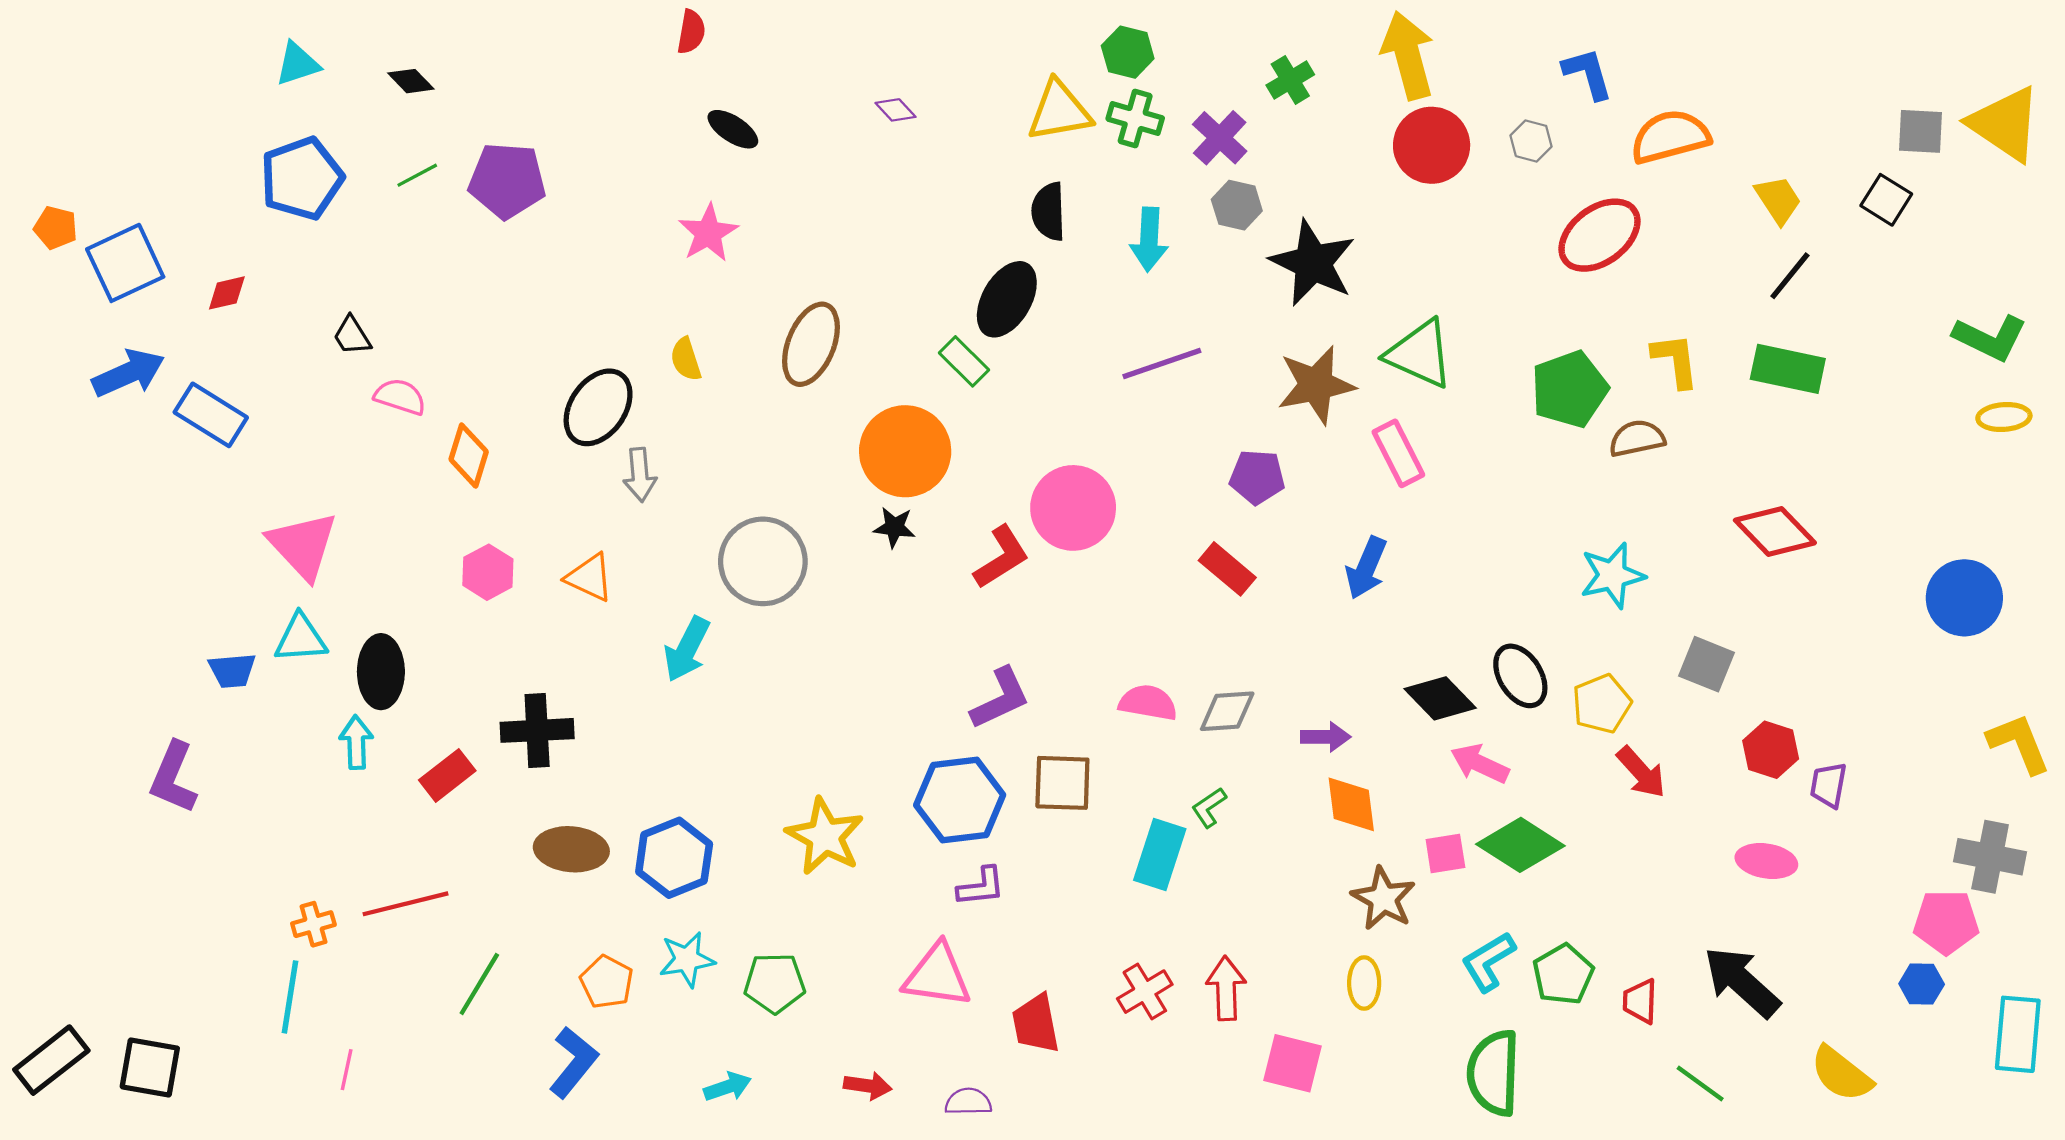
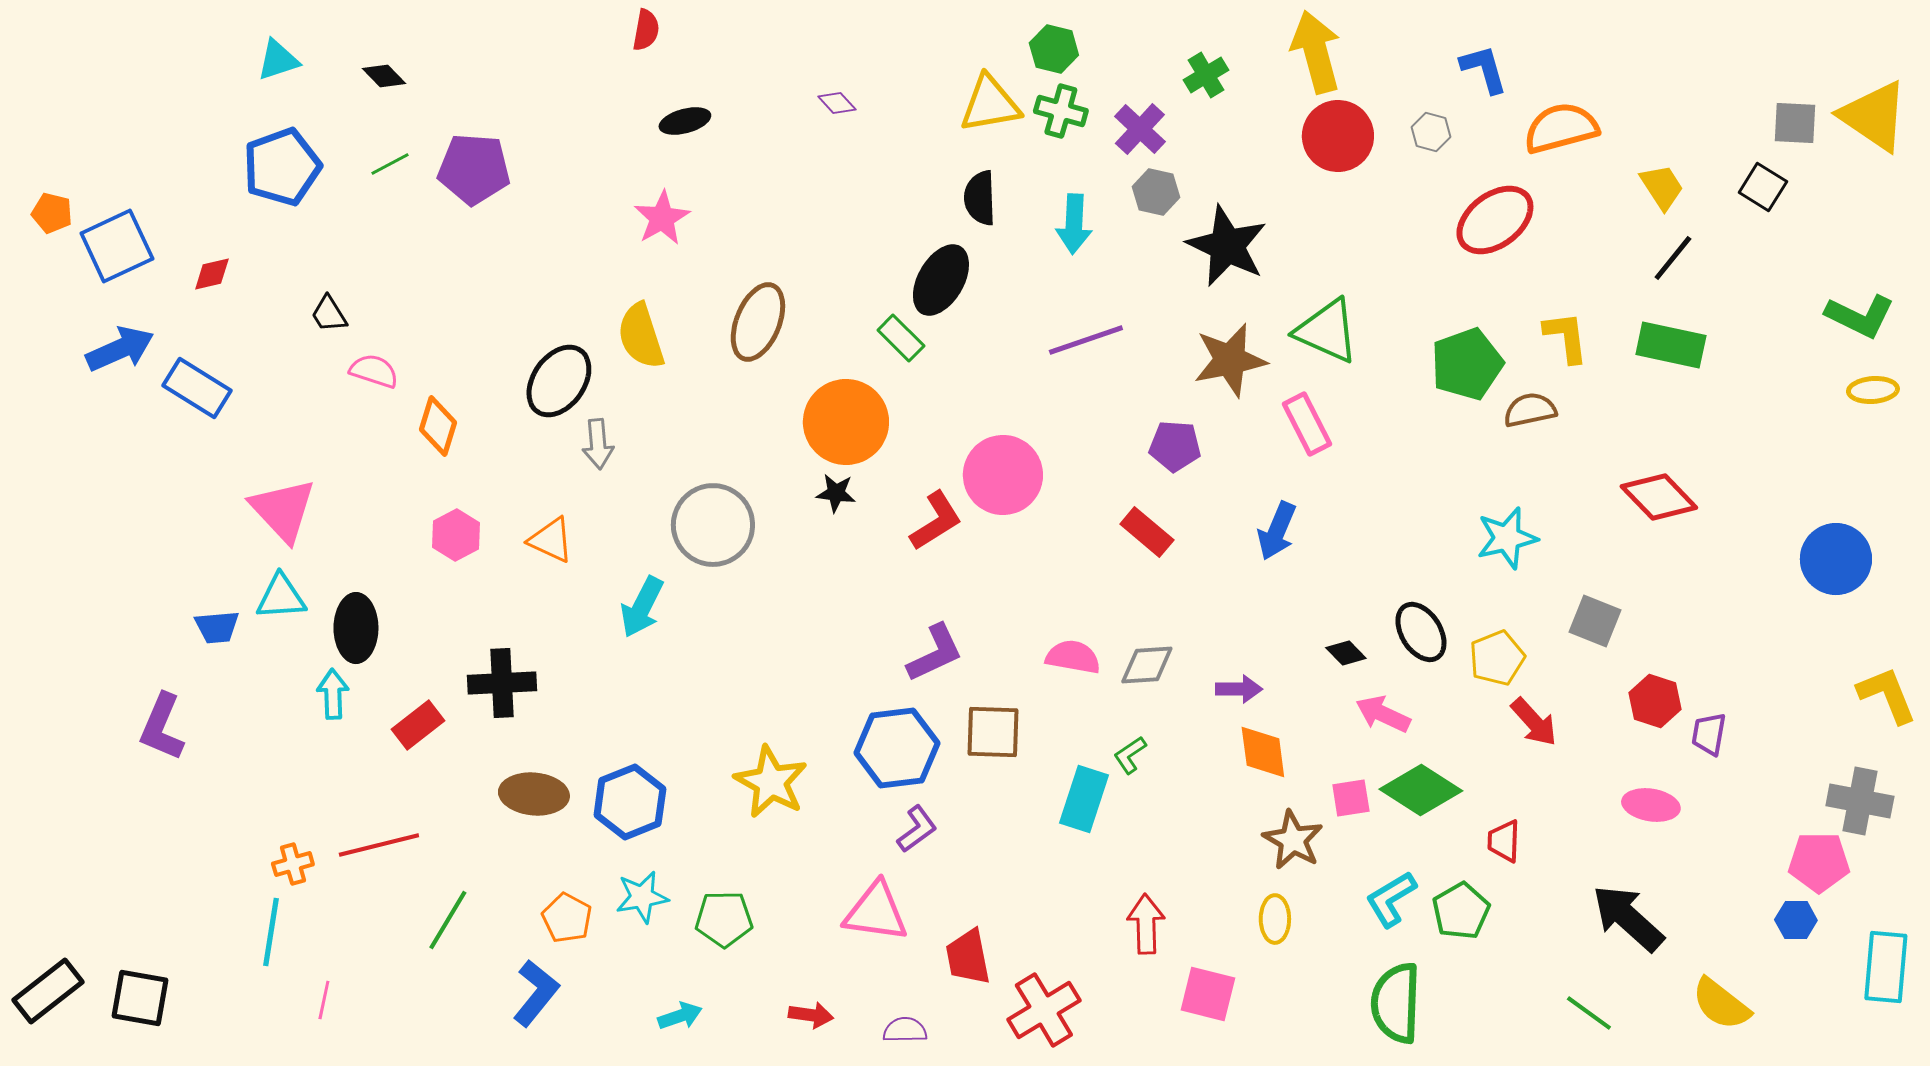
black ellipse: (733, 129) -> (685, 121), turned -48
yellow semicircle: (686, 359) -> (641, 336), size x1.6
black diamond: (1440, 698) -> (1346, 653), size x0.6
purple L-shape: (981, 887) -> (917, 829), turned -30
red cross: (1145, 992) -> (1044, 1010), moved, size x1.4
red trapezoid: (1640, 1001) -> (1504, 841), moved

